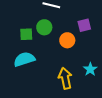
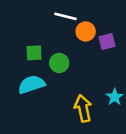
green circle: (44, 27) -> (59, 63), moved
orange circle: (67, 40) -> (86, 31), moved

